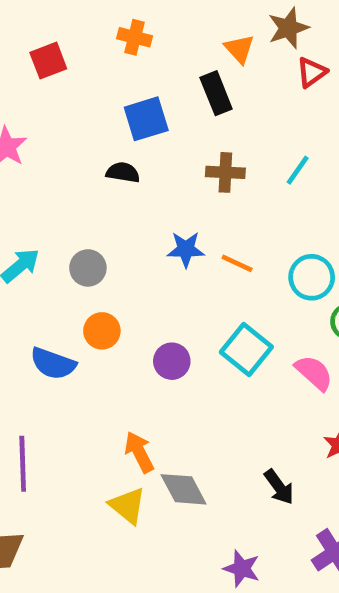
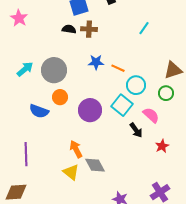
brown cross: (225, 172) -> (89, 29), moved
gray circle: (88, 268) -> (54, 70), size x1.6
cyan circle: (312, 277) -> (136, 85), moved
purple circle: (172, 361) -> (90, 110), size x1.5
black arrow: (279, 487) -> (136, 130), moved

